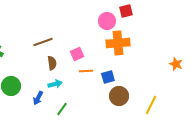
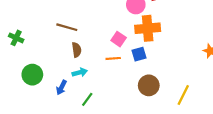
brown line: (43, 42) -> (67, 27), turned 36
pink square: (77, 54) -> (119, 39), moved, turned -32
blue square: (108, 77) -> (139, 54), moved

